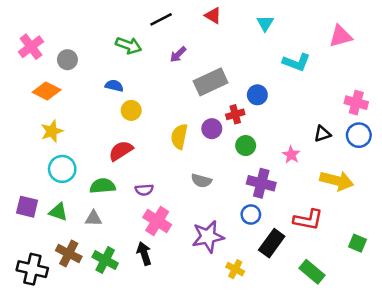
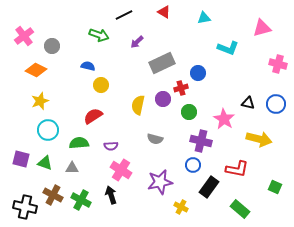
cyan triangle: (265, 23) -> (204, 18), turned 48
pink cross: (356, 103) -> (278, 64), moved
black triangle: (322, 134) -> (248, 103), turned 32
pink star: (291, 155) -> (224, 119), size x1.5

